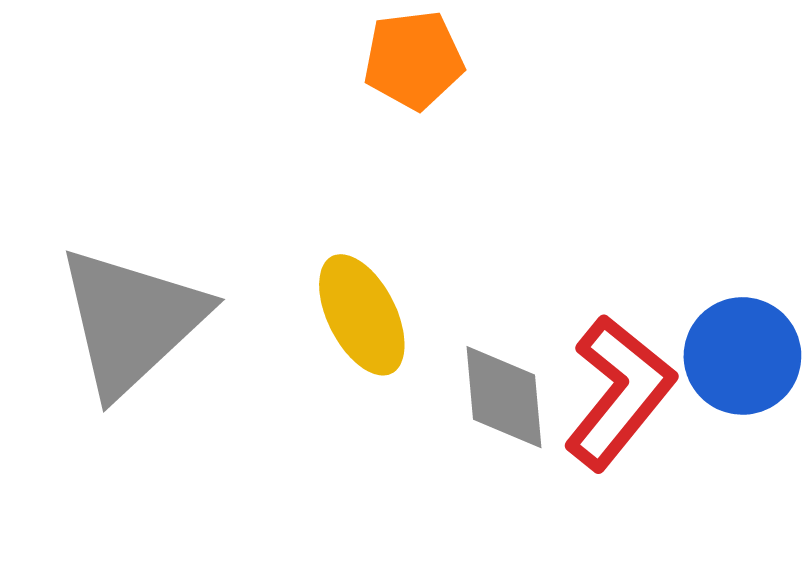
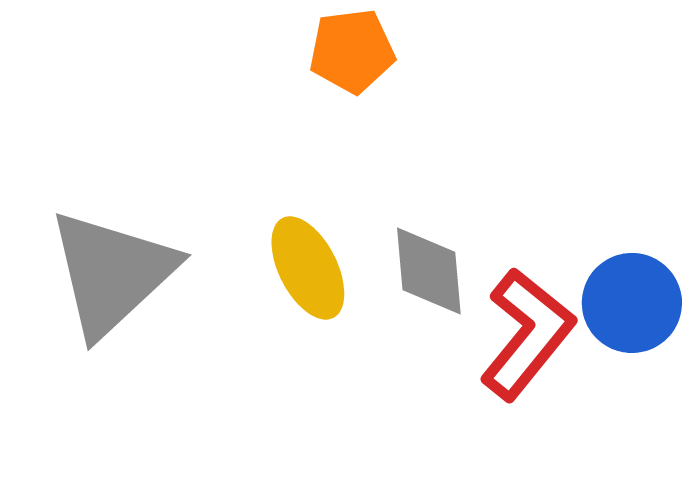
gray diamond: (504, 397) -> (429, 271), moved

